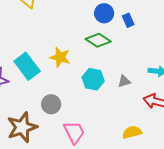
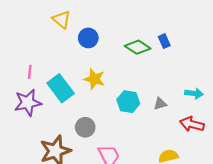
blue circle: (104, 13) -> (88, 38), moved
green diamond: (98, 40) -> (138, 47), moved

